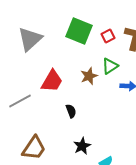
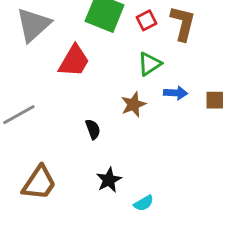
brown star: (89, 76) -> (134, 105), moved
red trapezoid: (52, 81) -> (74, 61), moved

